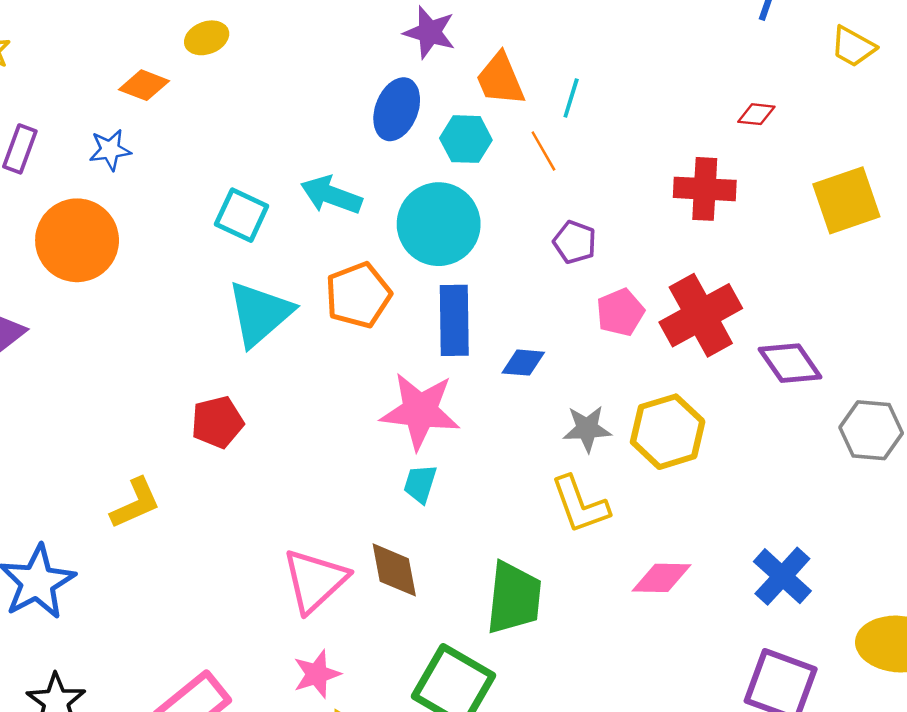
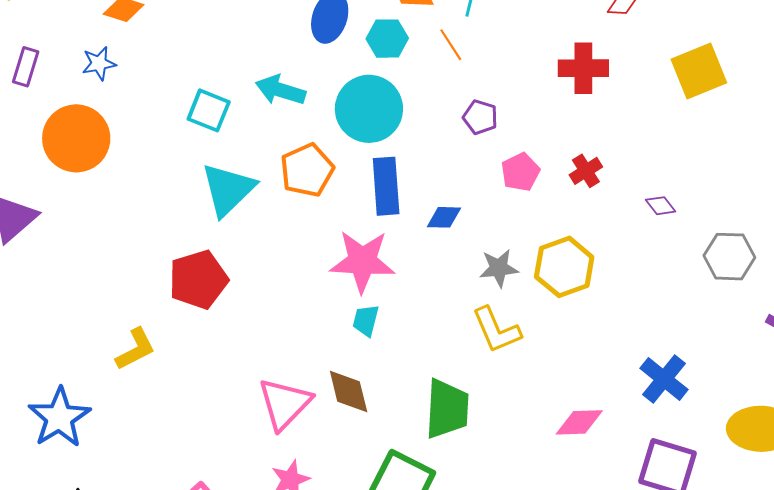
red cross: (701, 315) -> (586, 171), size x0.5
purple diamond: (790, 363) -> (661, 206), size x0.6
red pentagon: (217, 422) -> (198, 280), size x1.4
pink diamond: (662, 578) -> (579, 422), moved

